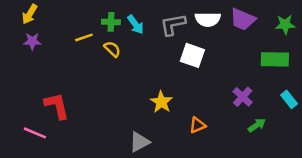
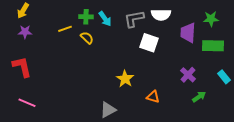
purple trapezoid: (243, 19) -> (188, 33), moved, turned 70
green star: (285, 25) -> (211, 19), moved
red L-shape: (57, 106) -> (22, 67), moved
orange triangle: (197, 125) -> (153, 97), turned 40

